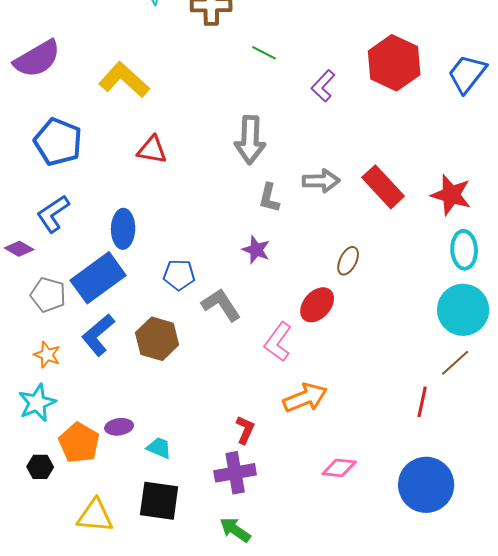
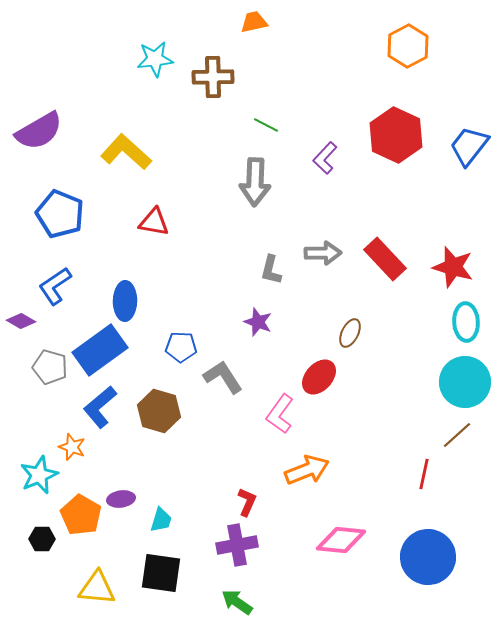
gray arrow: (250, 140) -> (255, 182), moved
orange star: (47, 355) -> (72, 447), moved
cyan trapezoid: (159, 448) -> (161, 520), turned 84
pink diamond: (339, 468) -> (341, 540), size x1.4

